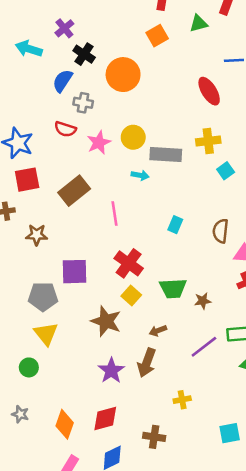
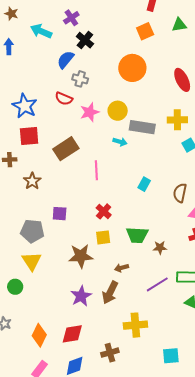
orange circle: (123, 75) -> (132, 68), moved
brown star: (37, 235) -> (32, 181), turned 30
red cross: (129, 263) -> (104, 211), size x0.7
purple square: (75, 272) -> (60, 214), size x0.7
yellow square: (131, 296) -> (103, 237), turned 35
brown star: (106, 321) -> (81, 256), turned -30
yellow cross: (182, 400) -> (135, 325), size x1.6
brown cross: (154, 437) -> (110, 353), turned -30

